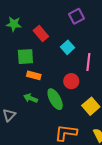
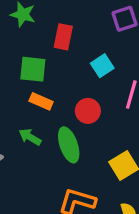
red rectangle: (41, 34) -> (63, 37), turned 42
red circle: (71, 81) -> (88, 111), moved

